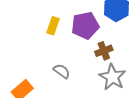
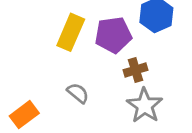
yellow rectangle: (53, 26) -> (71, 32), size x1.5

